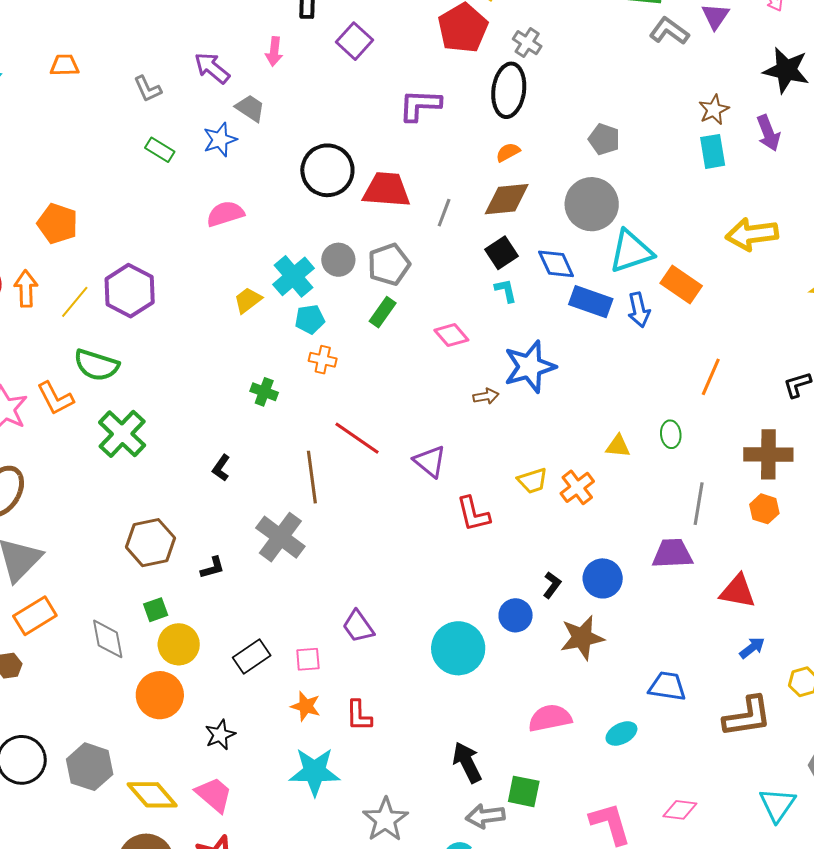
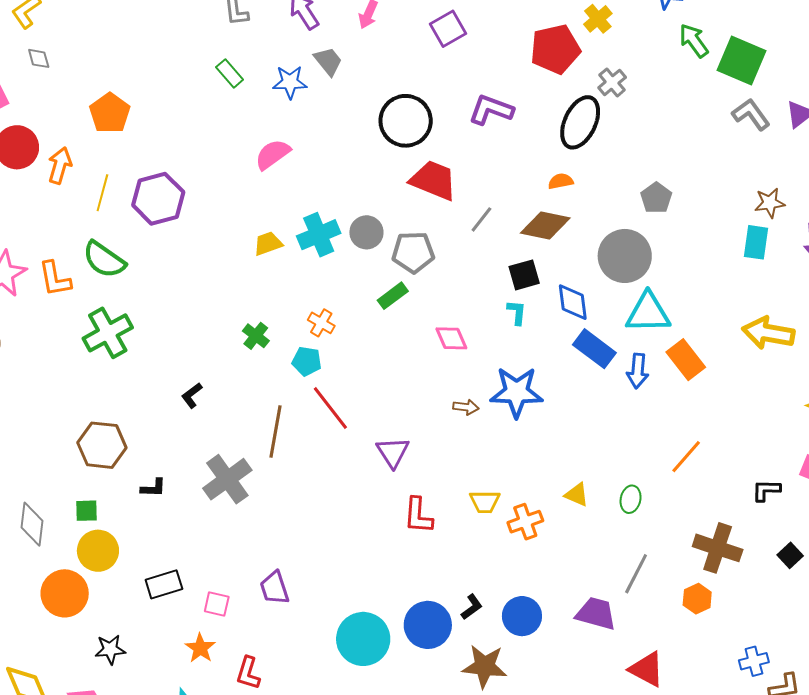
black circle: (327, 170) -> (406, 121), moved
pink semicircle: (225, 214) -> (273, 154), turned -36
yellow line: (75, 302) -> (102, 193), turned -42
cyan pentagon: (310, 319) -> (307, 361), moved
blue circle: (516, 615) -> (428, 625), size x1.4

